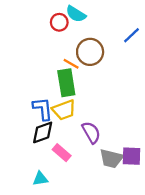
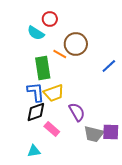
cyan semicircle: (76, 14) -> (36, 33), moved
blue line: (131, 35) -> (109, 66), moved
green rectangle: (66, 83) -> (43, 68), moved

